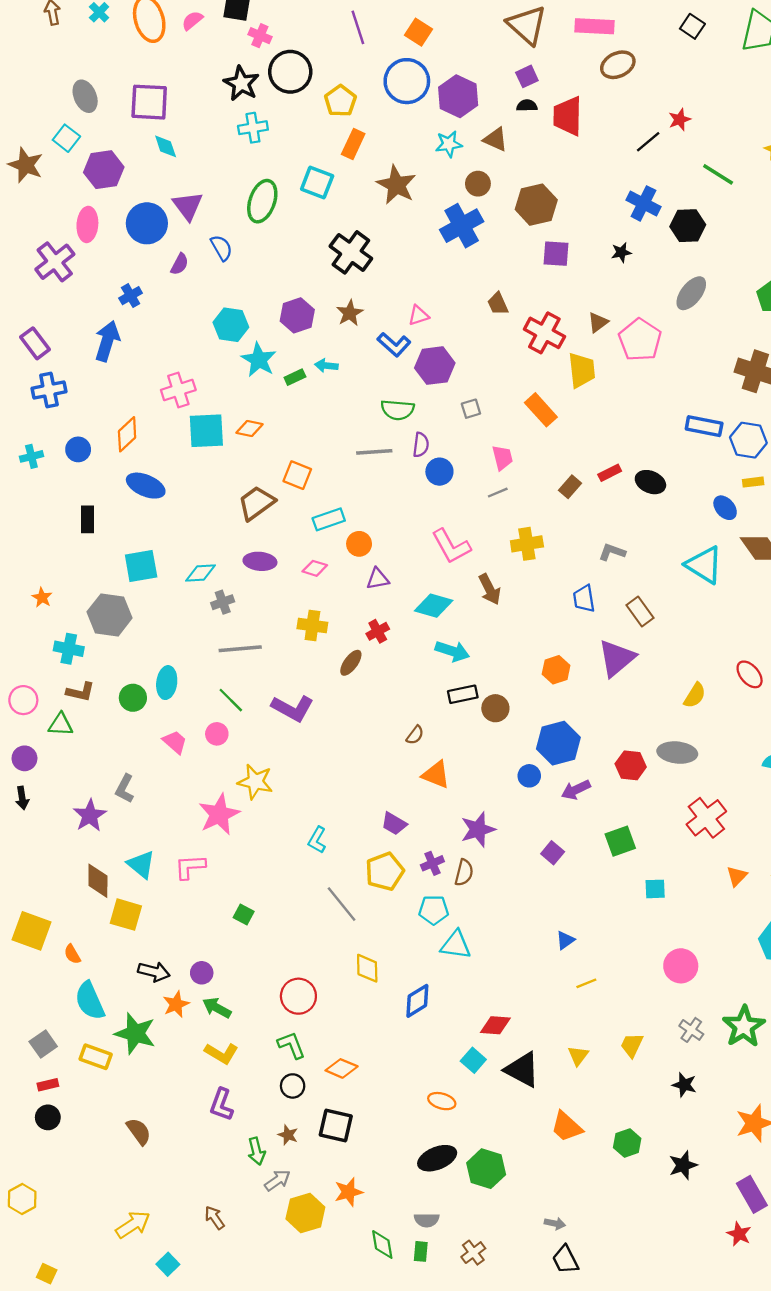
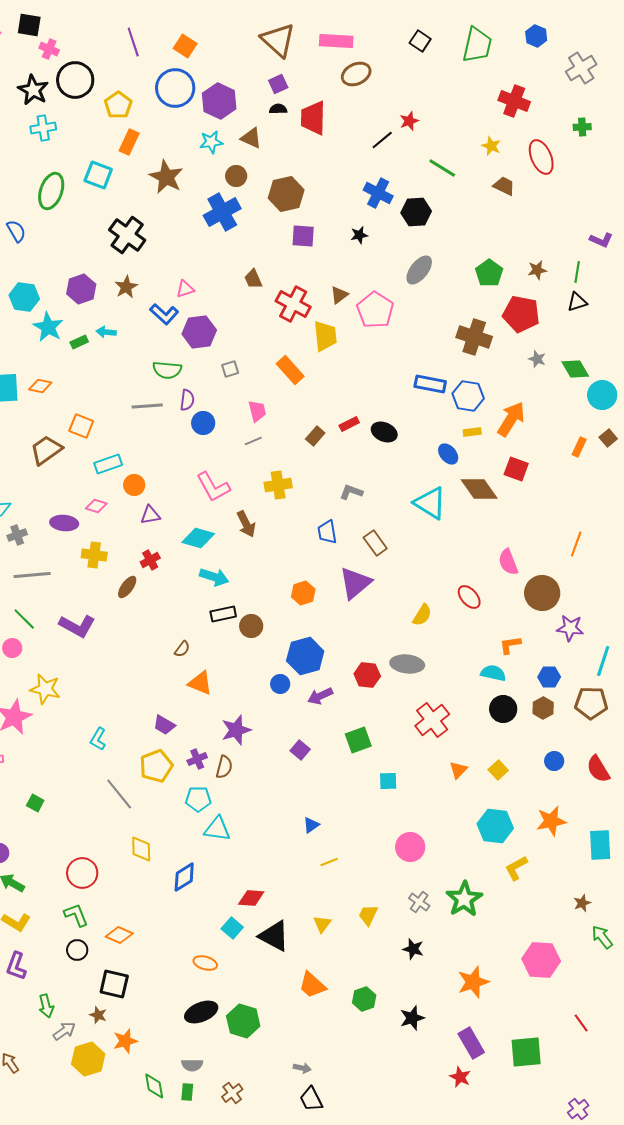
purple ellipse: (260, 561) -> (64, 523), moved
brown star: (288, 1135) -> (98, 1015), moved

